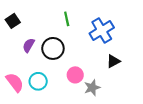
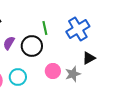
green line: (67, 19) -> (45, 28), moved
gray star: (92, 88) -> (73, 74), moved

